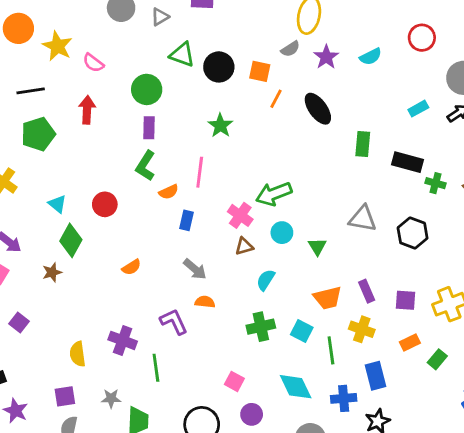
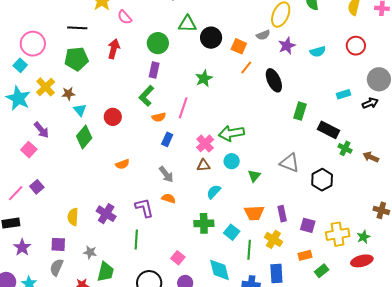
green triangle: (182, 55) -> (187, 24), turned -30
brown star: (52, 272) -> (68, 94), moved
green line: (156, 368) -> (136, 240), moved

